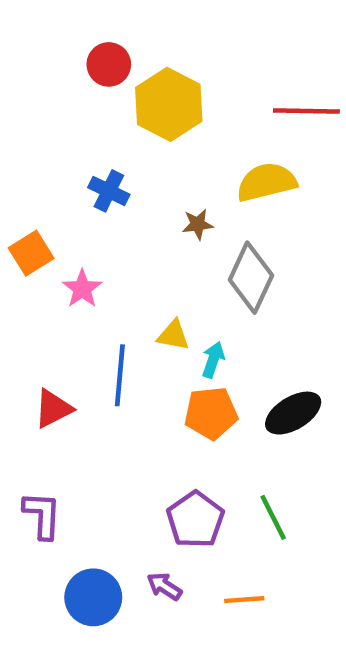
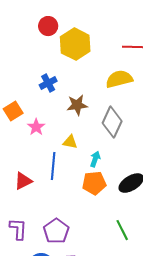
blue cross: (109, 191) -> (48, 83), turned 36
brown star: (198, 224) -> (77, 105), moved, size x1.5
yellow triangle: (173, 335) -> (70, 142), moved
purple pentagon: (195, 520) -> (56, 231), moved

